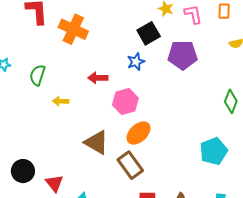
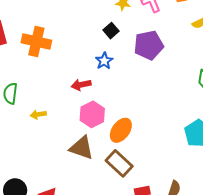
black square: (149, 33) -> (111, 31), size x0.7
red arrow: (98, 78) -> (81, 85), moved
pink hexagon: (125, 102) -> (92, 114), moved

